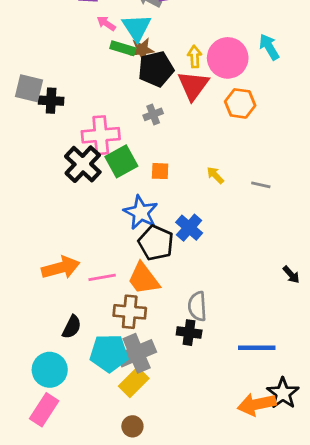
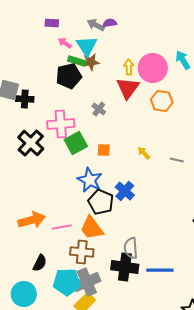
black pentagon: (156, 69) -> (69, 76), moved
gray cross: (153, 114) -> (99, 109), turned -32
black cross: (83, 164) -> (31, 143), moved
black cross: (189, 333) -> (125, 267), size x1.5
blue line: (257, 348) -> (160, 270), moved

